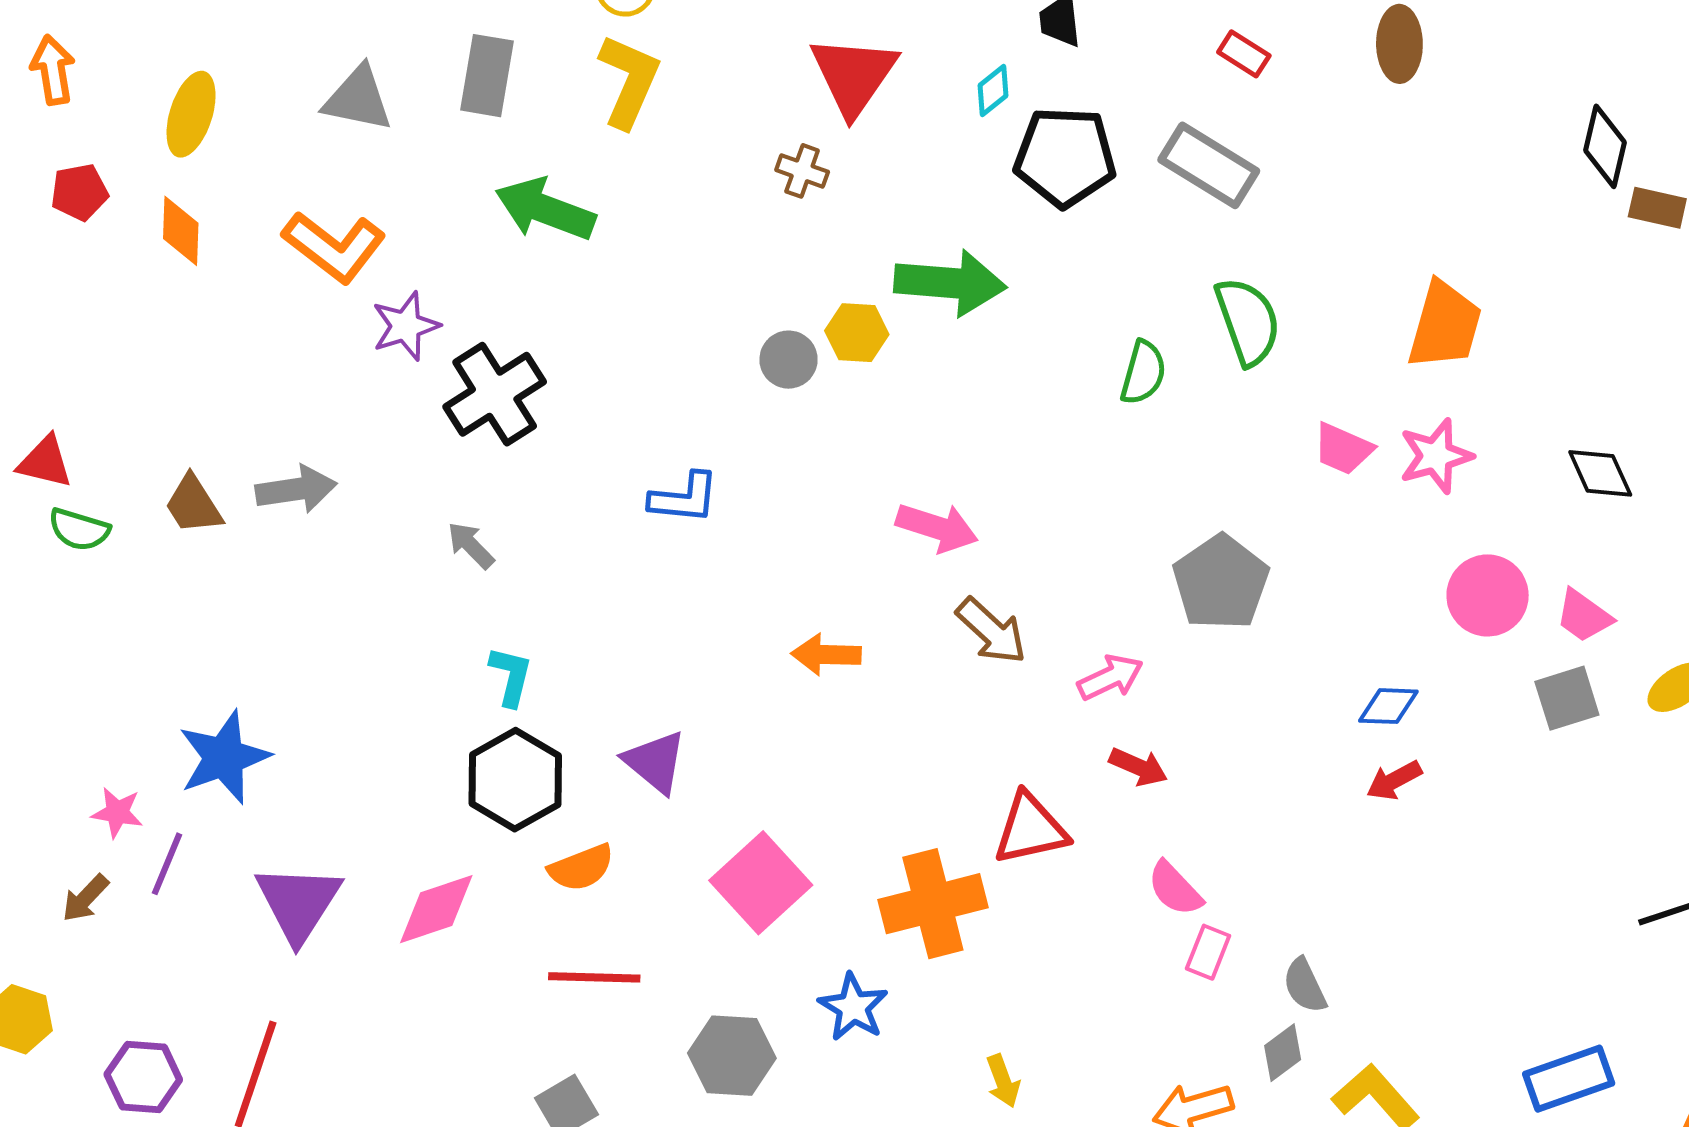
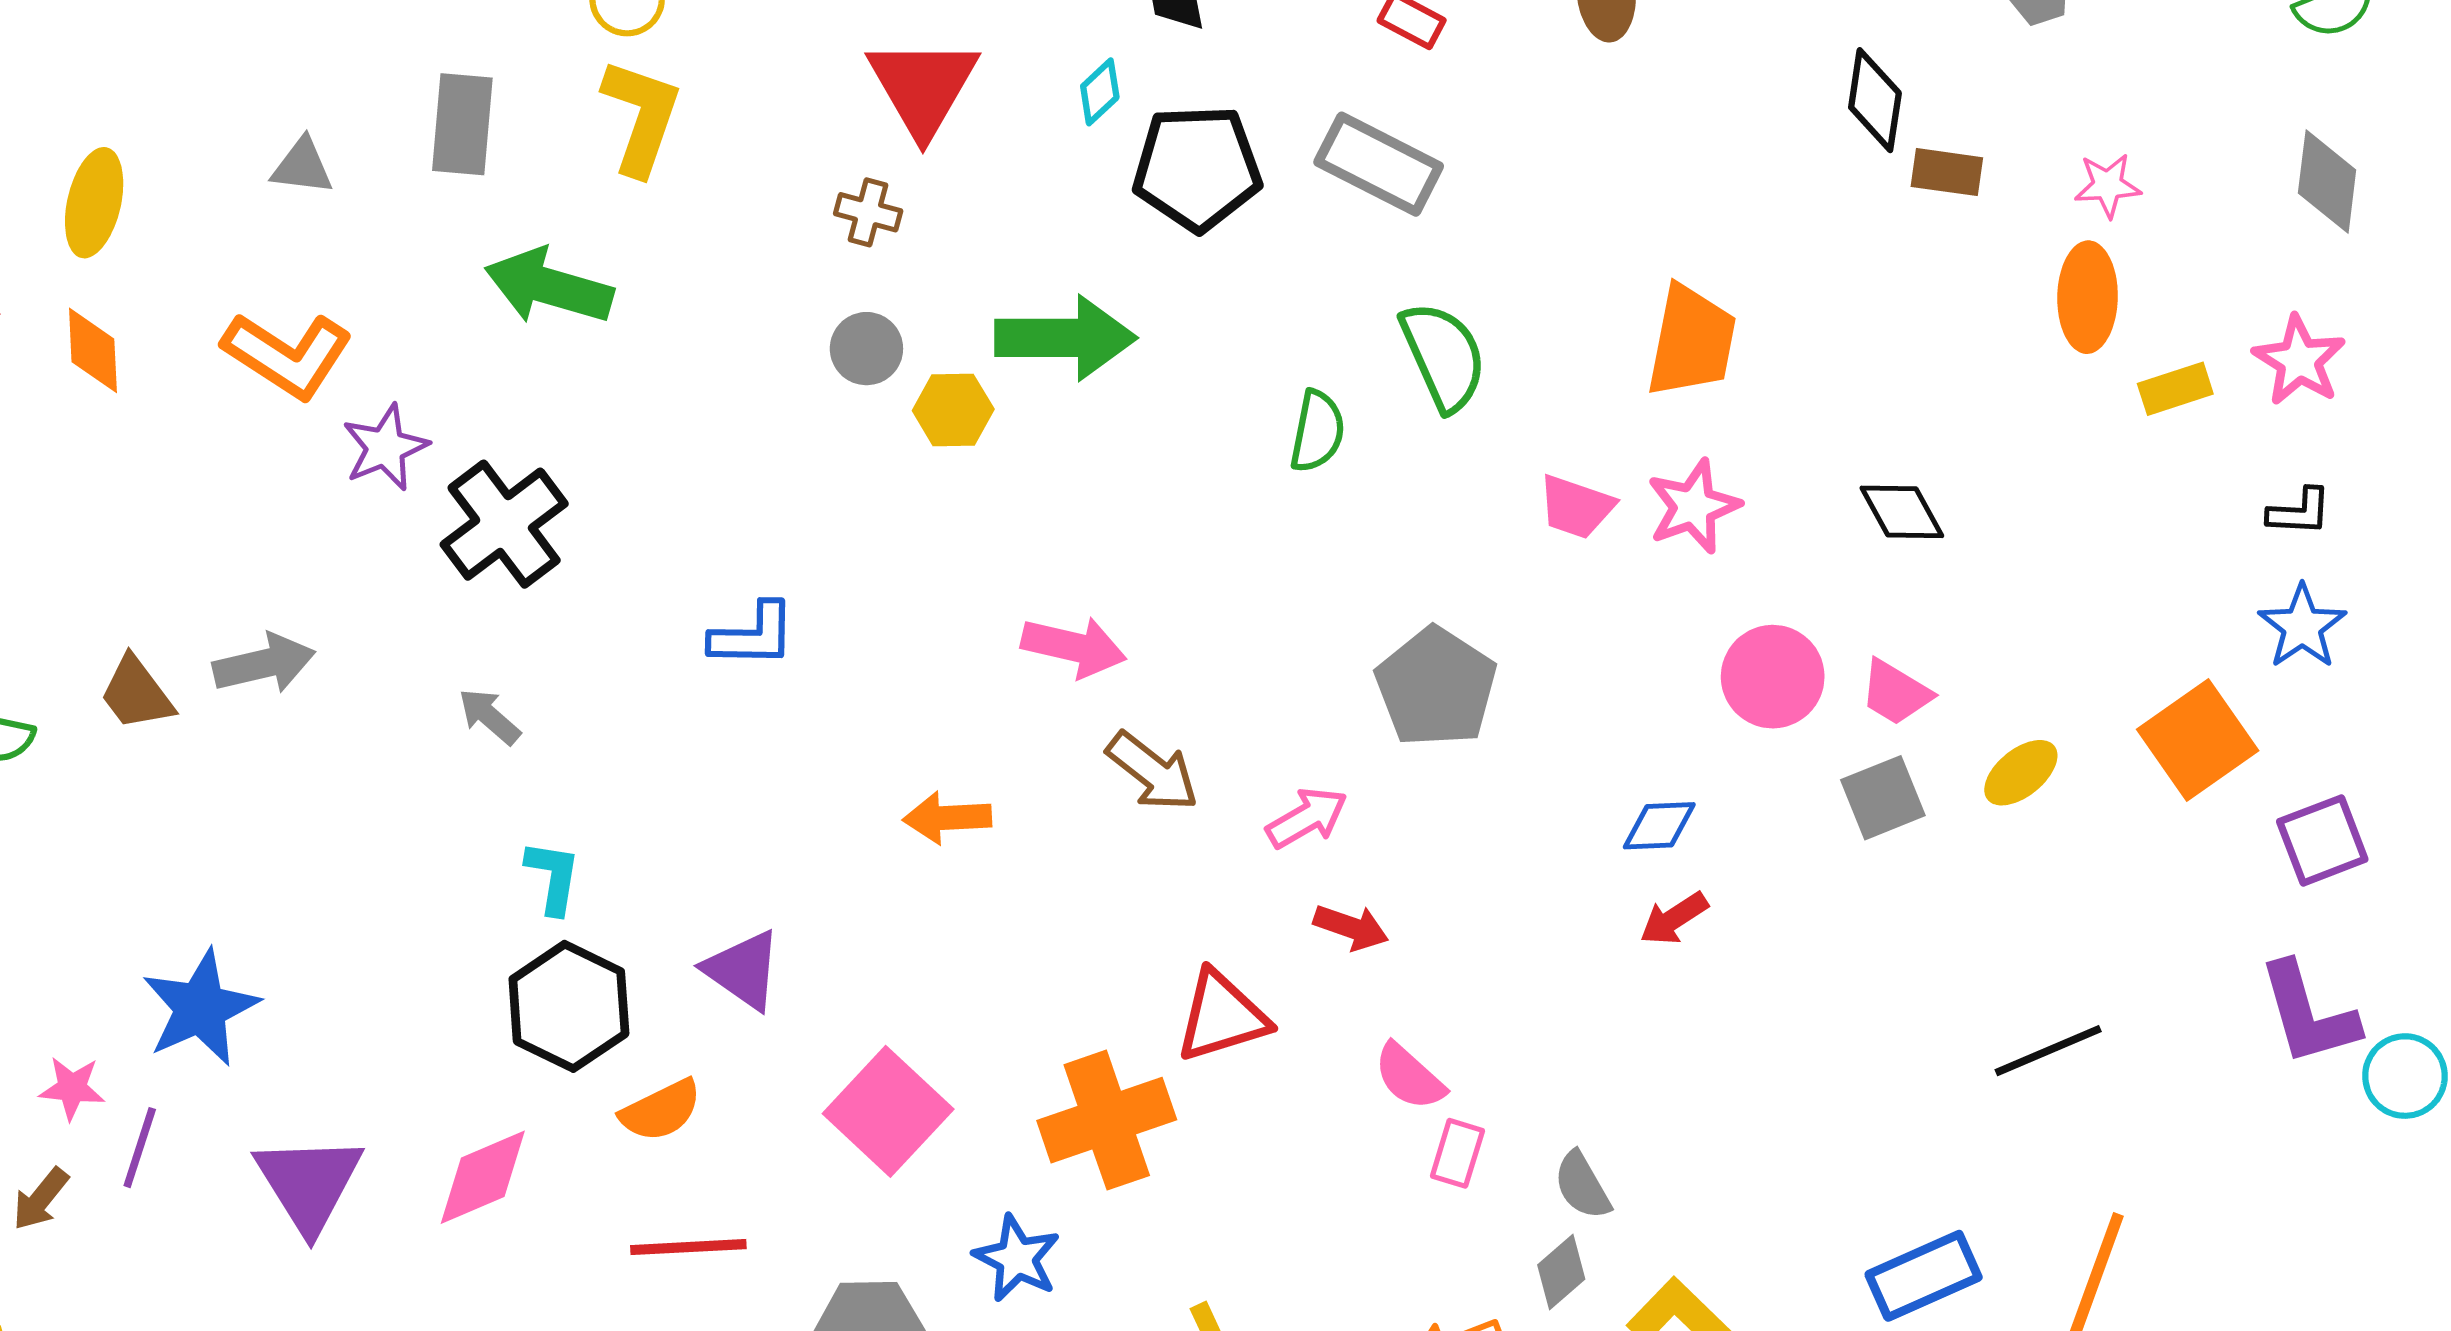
gray triangle: (358, 99) -> (302, 166), size x0.7
gray circle: (789, 360) -> (866, 349), moved

